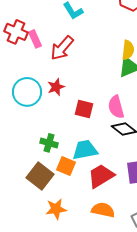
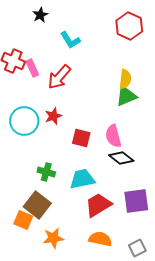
orange square: (66, 166) -> (23, 220), moved

